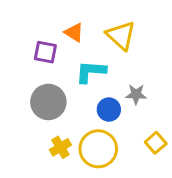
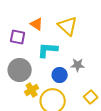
yellow cross: (60, 147) -> (32, 90), moved

